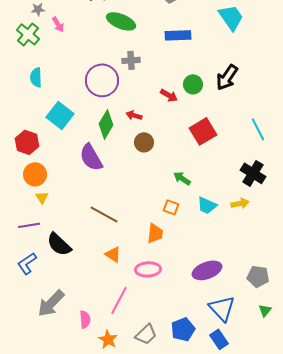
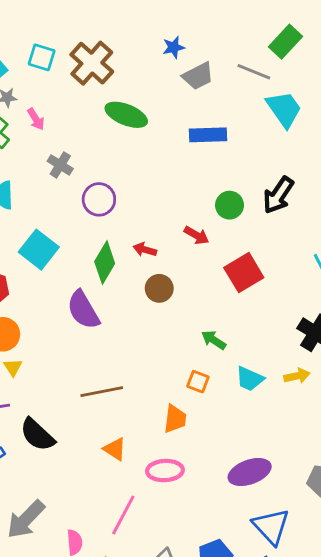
gray cross: (131, 60) -> (60, 165), moved, turned 36
purple circle: (102, 80) -> (99, 199), size x0.7
red arrow: (169, 95) -> (197, 235), moved
brown line: (104, 214) -> (102, 392), turned -40

